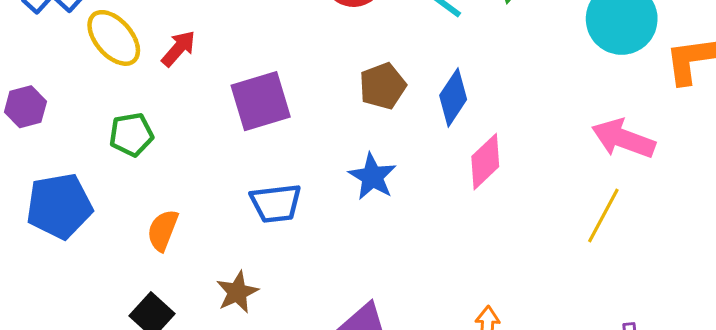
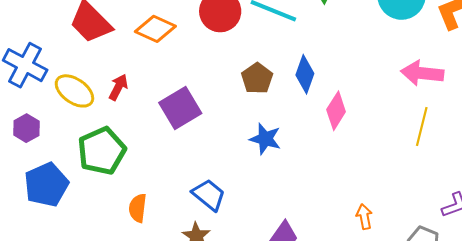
purple hexagon: (25, 107) -> (26, 128), moved
green pentagon: (131, 134) -> (102, 151), size x1.6
blue trapezoid: (276, 203) -> (209, 195), moved, turned -120
blue pentagon: (59, 206) -> (46, 185), moved

